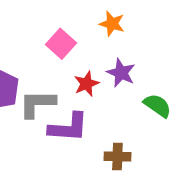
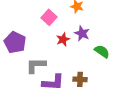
gray L-shape: (37, 104) -> (36, 65), moved
purple L-shape: (68, 127) -> (53, 82), moved

